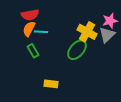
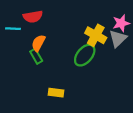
orange semicircle: (29, 29) -> (38, 43), moved
cyan line: (41, 32) -> (13, 29), moved

